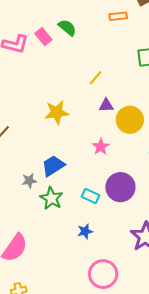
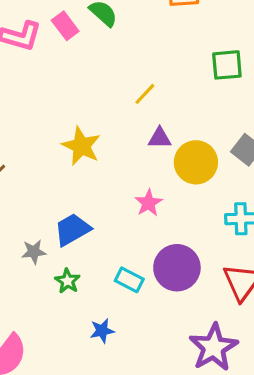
yellow star: (57, 112) -> (81, 146), turned 30
green star: (51, 198) -> (67, 281), size x0.7
blue star: (85, 231) -> (102, 331), moved

